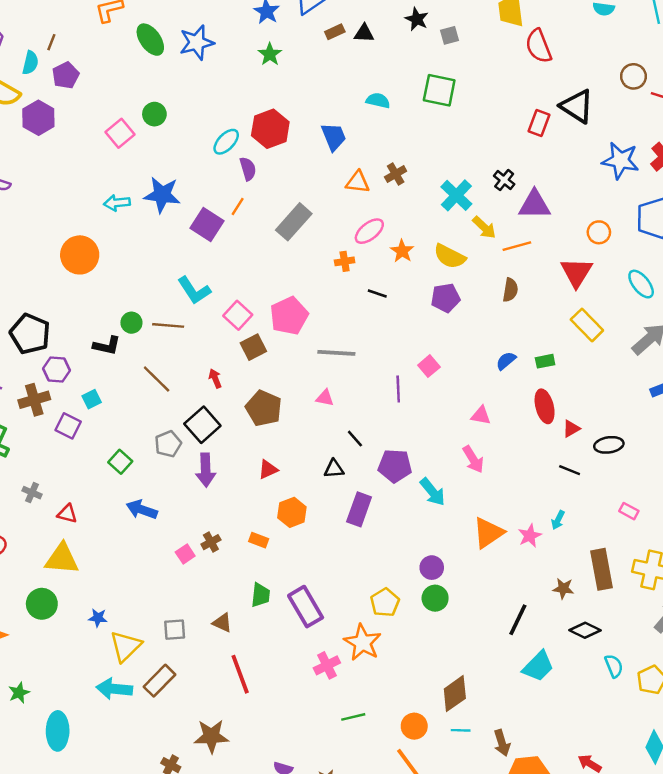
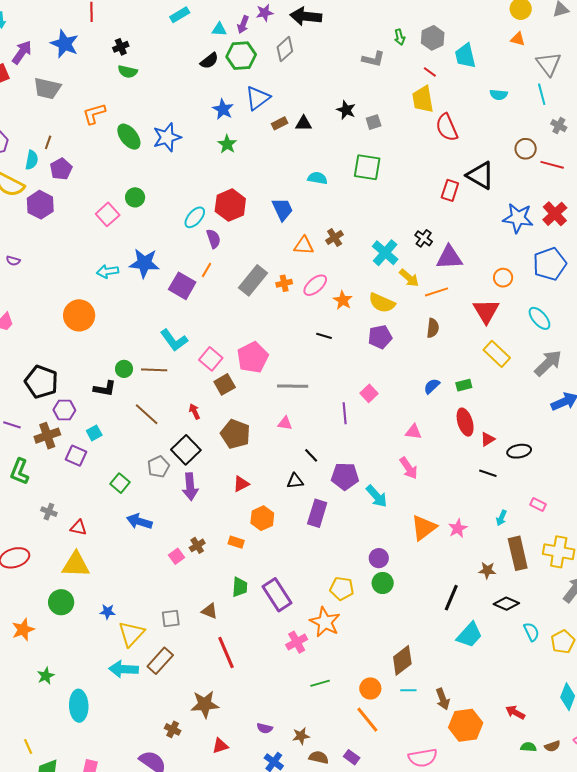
orange cross: (345, 261) -> (284, 283), moved
cyan arrow: (558, 520) -> (501, 518), moved
yellow pentagon: (385, 602) -> (342, 588), turned -30

